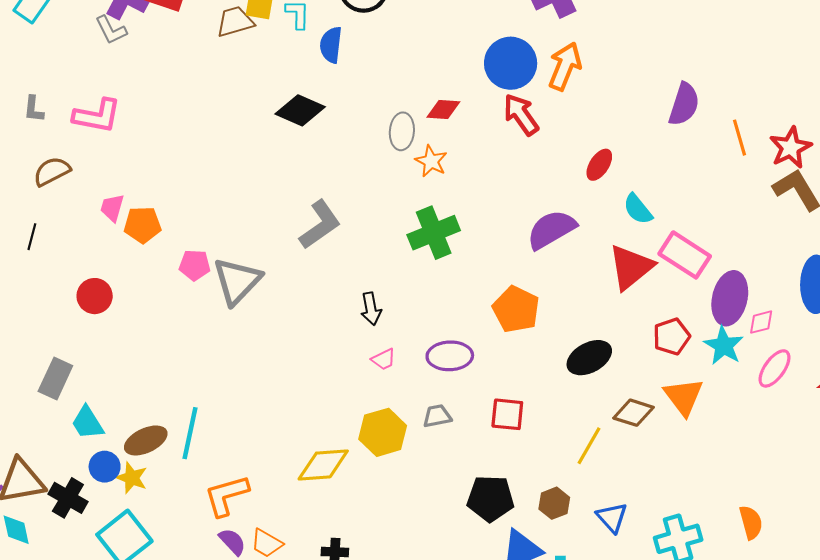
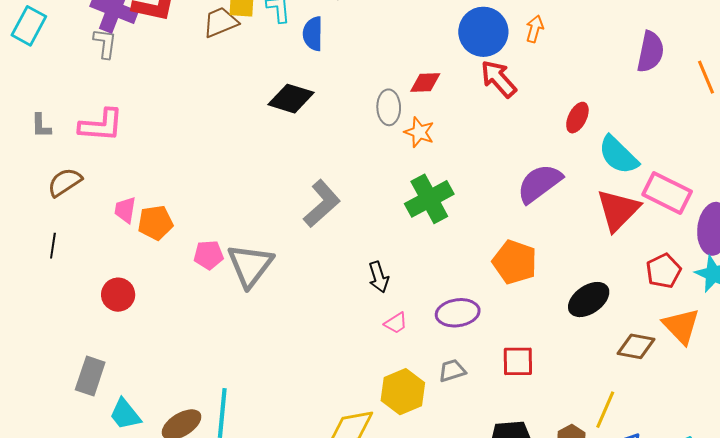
gray L-shape: (111, 30) -> (105, 43), turned -140
orange arrow: (565, 66) -> (535, 29), size x0.6
cyan semicircle: (638, 209) -> (618, 155), size x1.4
yellow line: (589, 446) -> (605, 410), moved

